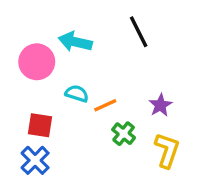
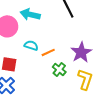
purple star: (160, 105) -> (81, 52), size x1.5

